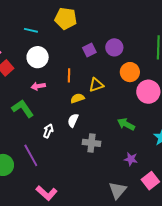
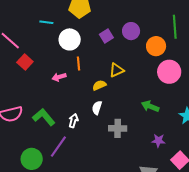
white circle: (38, 57) -> (70, 39), moved
orange circle: (130, 72) -> (156, 46), moved
orange line: (69, 75) -> (79, 64), moved
green L-shape: (23, 109) -> (44, 117), moved
purple line: (31, 155) -> (58, 147), turned 70

